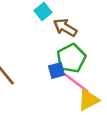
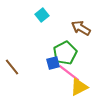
brown arrow: (65, 27) -> (81, 28), moved

